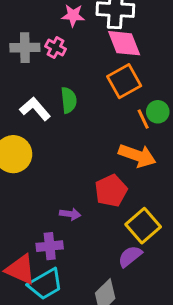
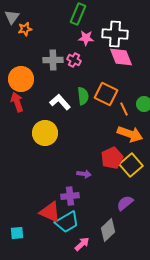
orange square: (124, 81) -> (106, 94), moved, turned -35
orange line: (143, 119) -> (124, 109), moved
yellow square: (143, 226) -> (131, 165), moved

